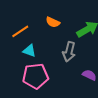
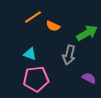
orange line: (20, 31) -> (33, 17), moved

